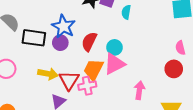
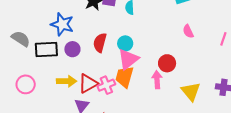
blue star: (63, 26) -> (62, 24), moved
red circle: (174, 69) -> (167, 63), moved
orange trapezoid: (93, 70) -> (124, 77), moved
red triangle: (69, 80) -> (88, 83), turned 40

